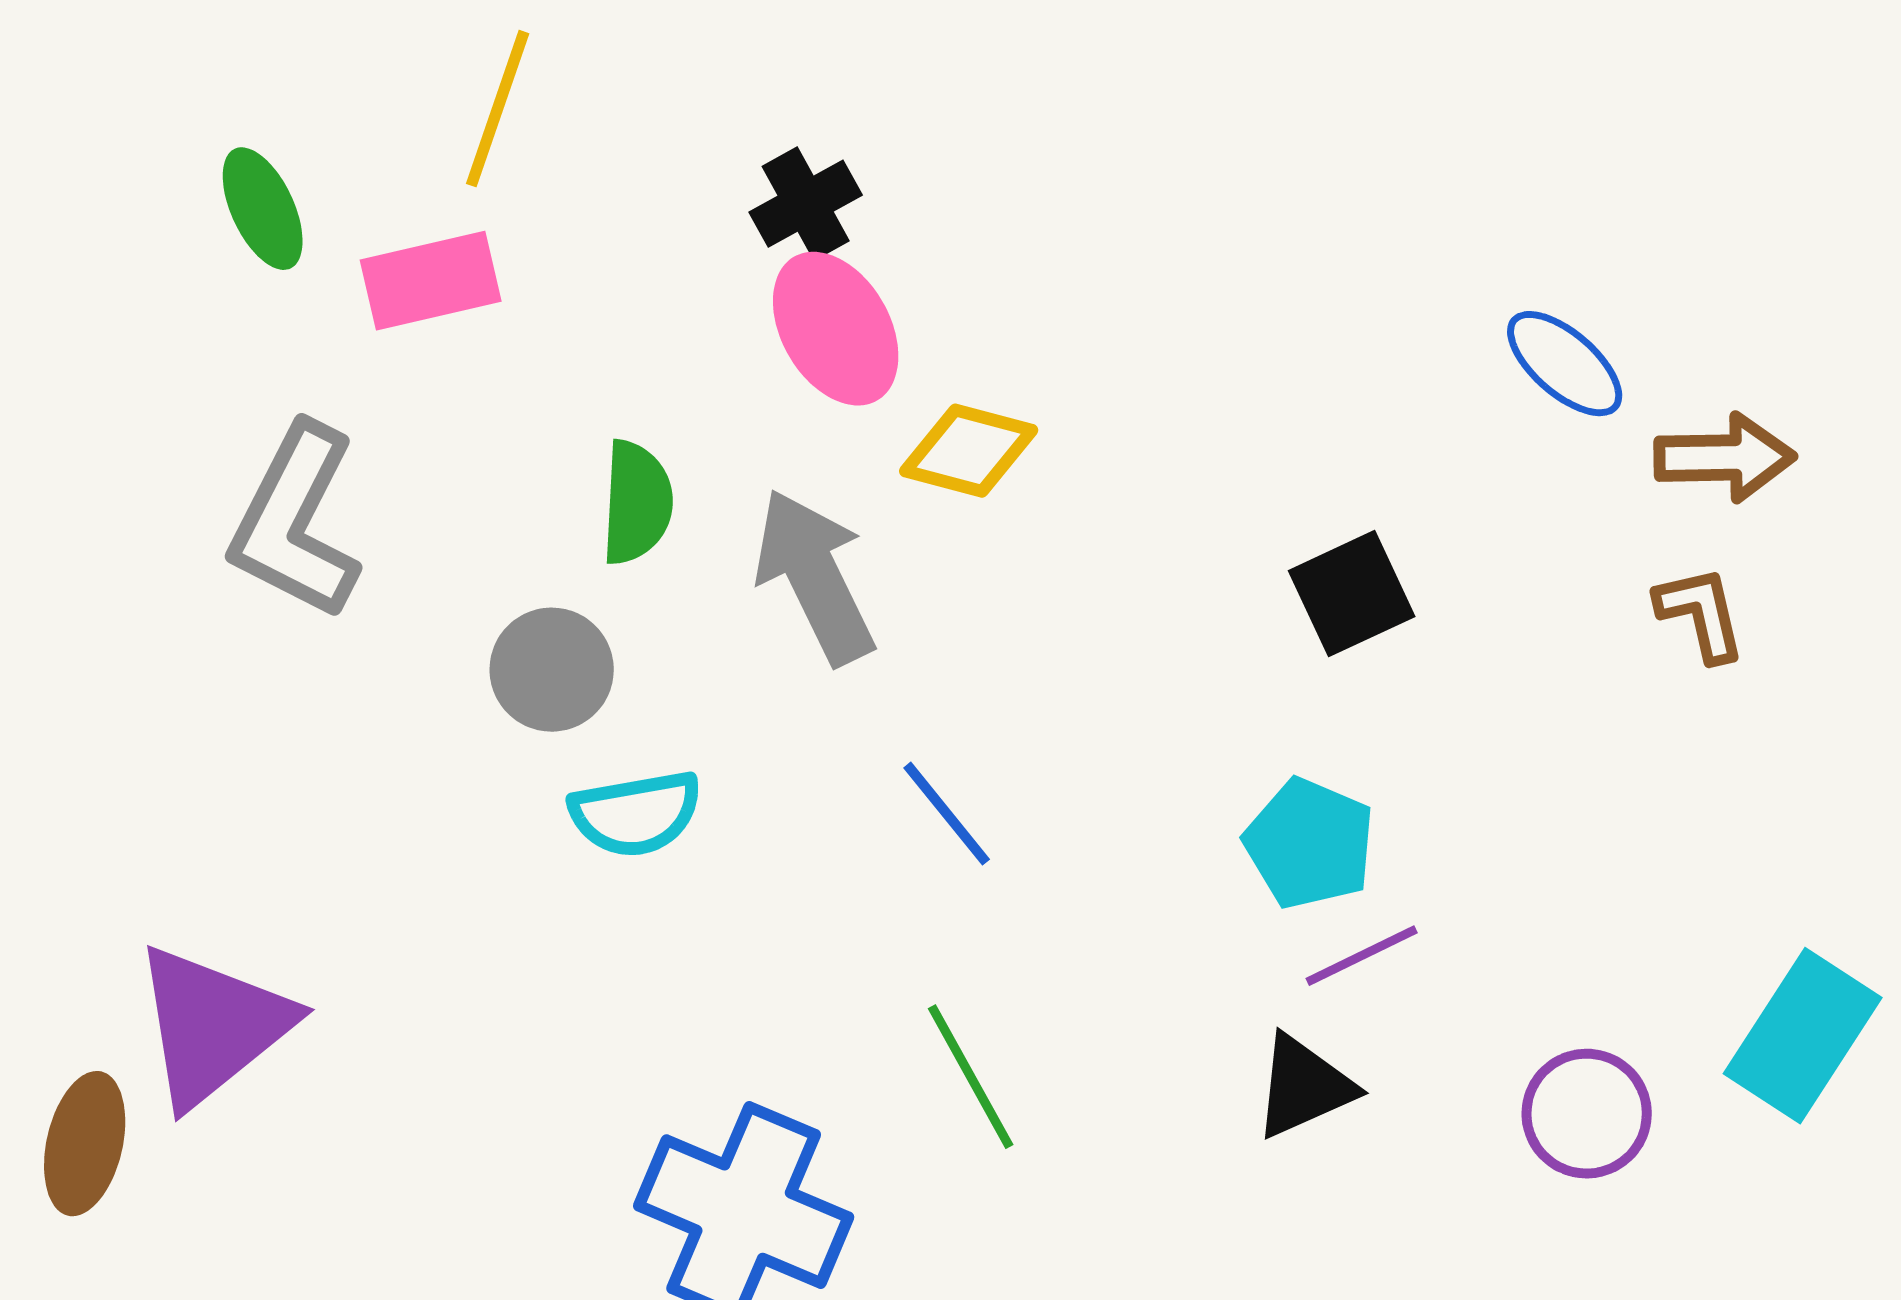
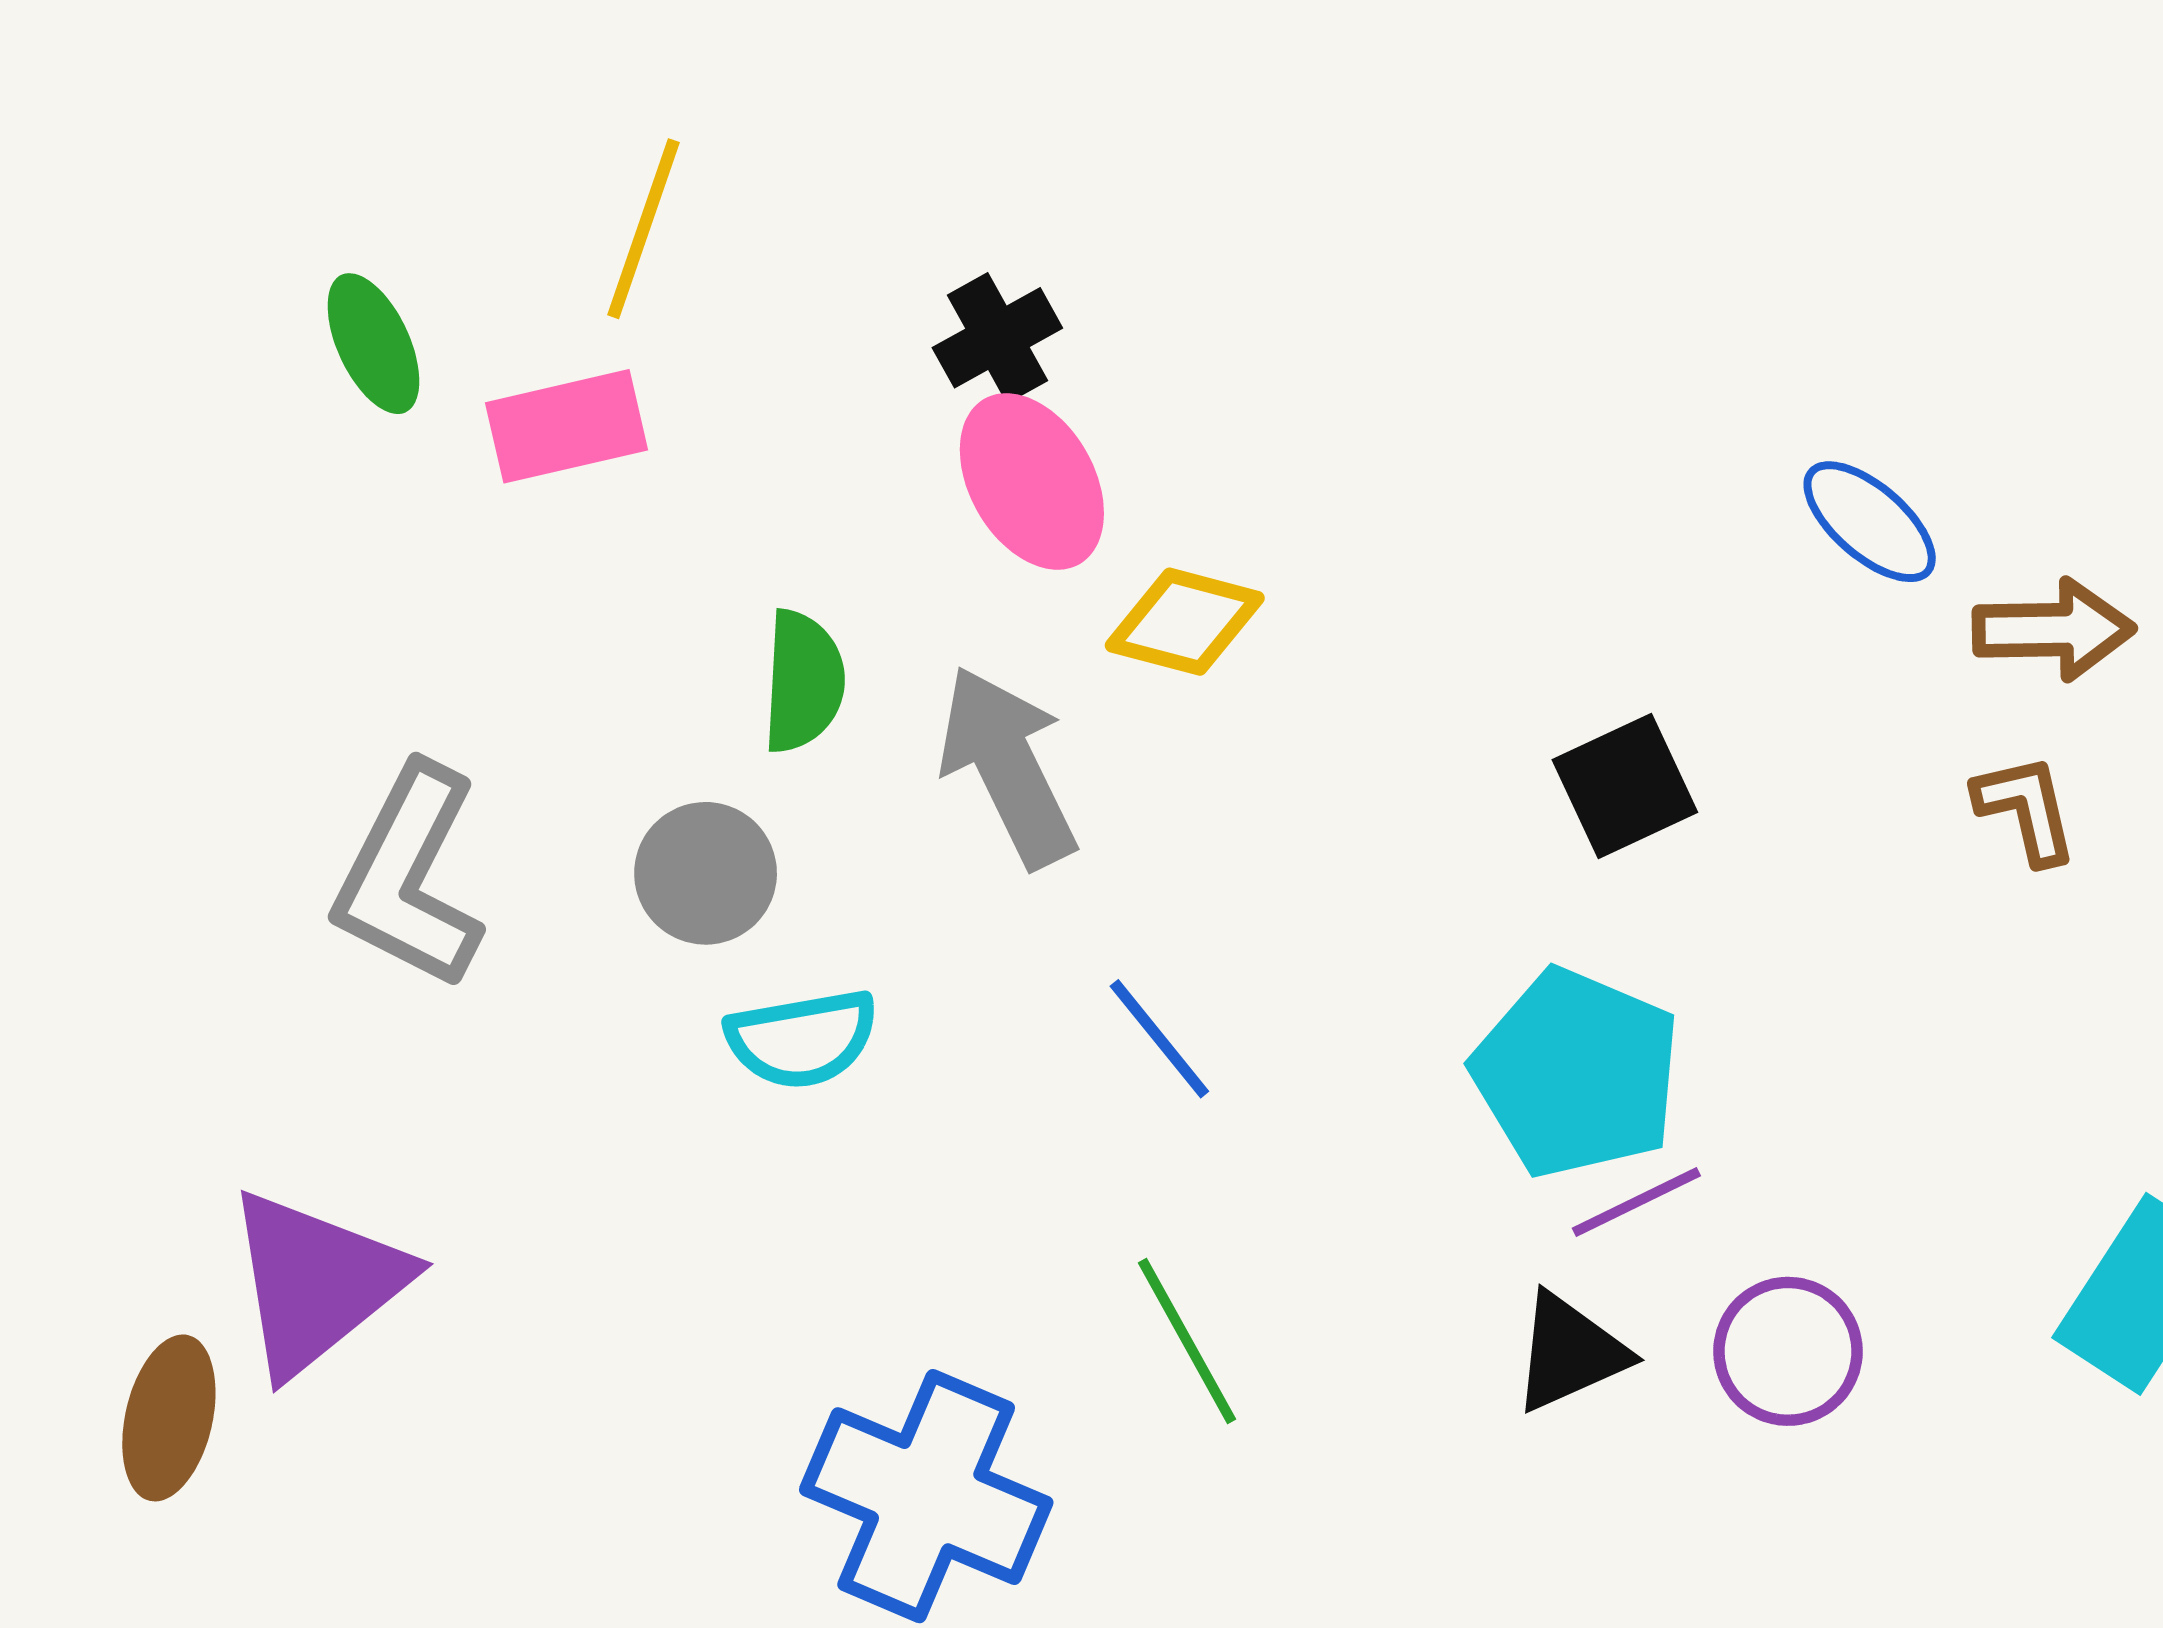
gray L-shape: (296, 522) -> (409, 877), moved
cyan pentagon: (1310, 844) -> (1577, 1073), size x1.4
purple circle: (1587, 1114) -> (1788, 1351), moved

